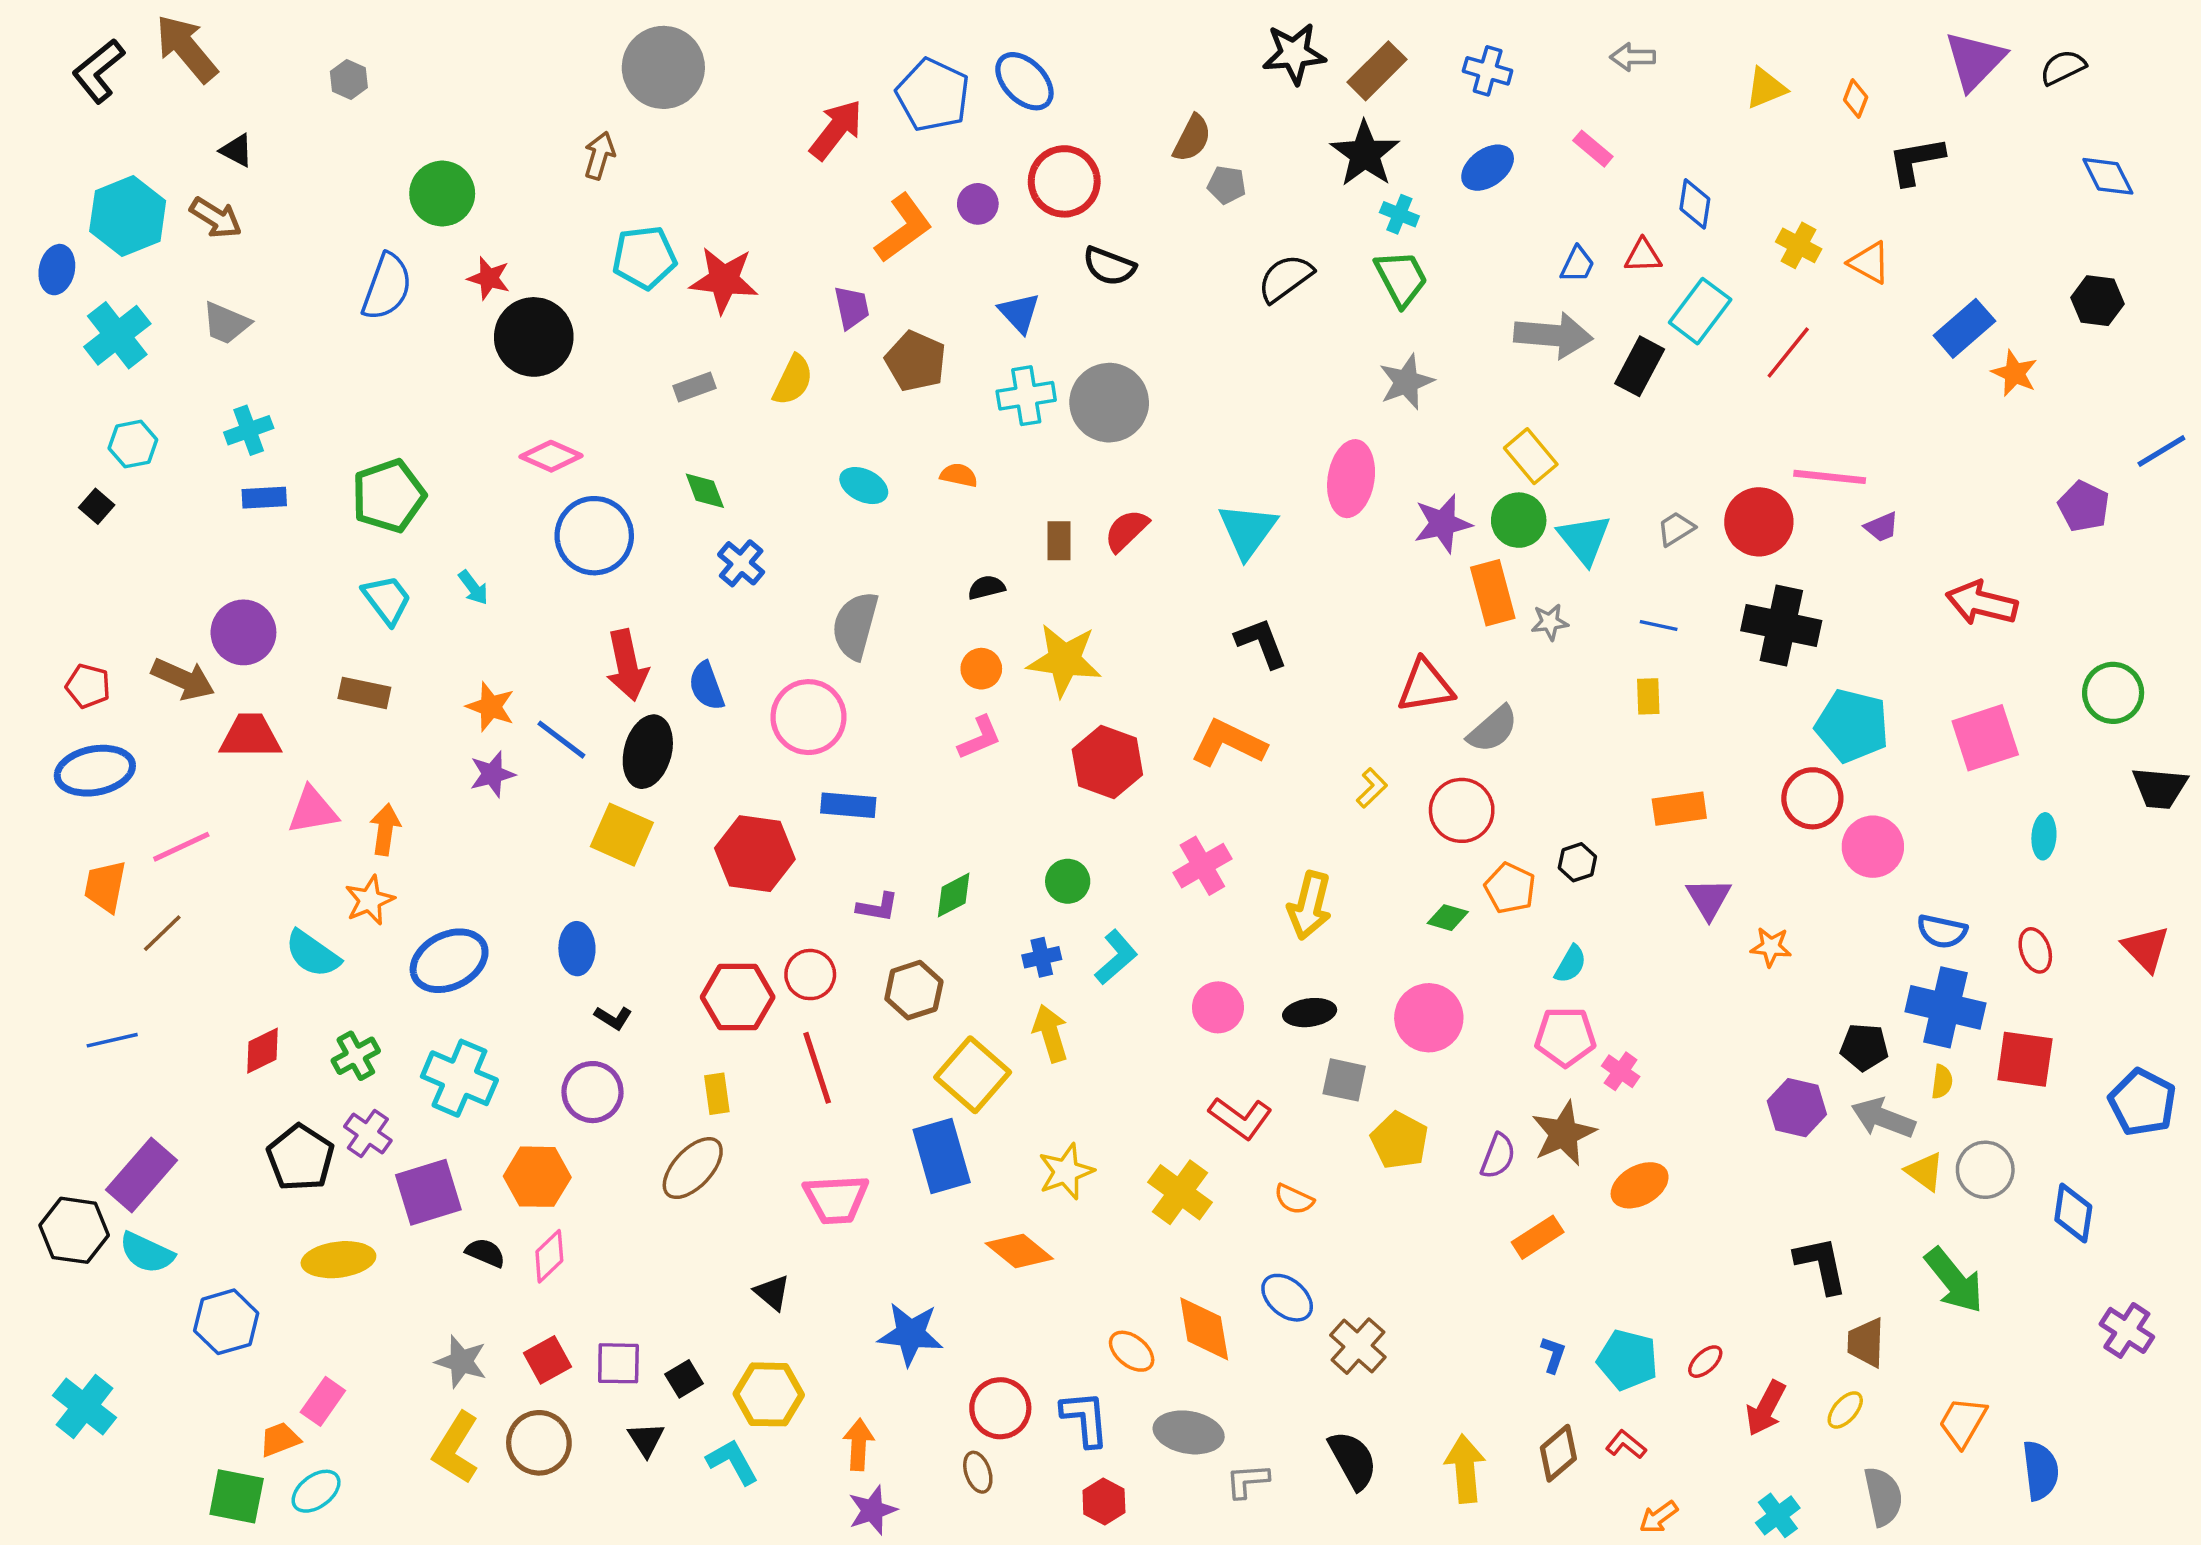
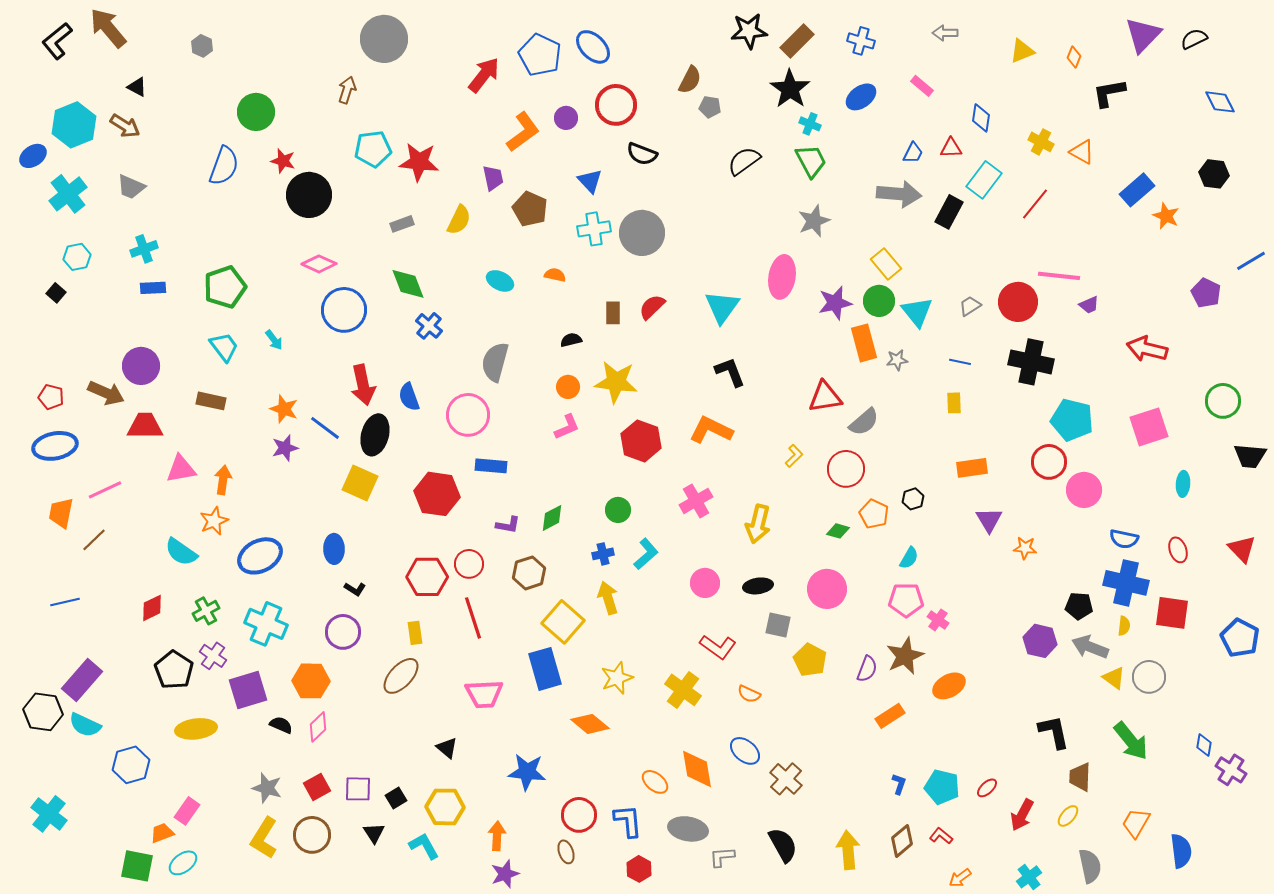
blue ellipse: (57, 270) -> (33, 156), turned 44
green diamond: (705, 491) -> (408, 284), size x1.4
blue diamond: (2073, 1213) -> (1204, 745), moved, size x0.7

